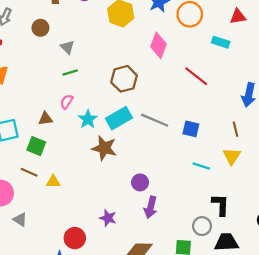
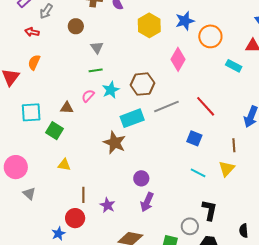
red line: (196, 76) -> (206, 106), moved
cyan star: (88, 119) -> (111, 90), moved
gray line: (155, 120) -> (166, 106), moved, turned -55
brown line: (29, 172) -> (83, 195), moved, turned 56

